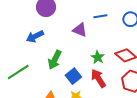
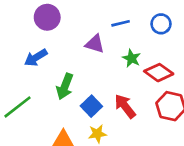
green star: (98, 57) -> (131, 58), moved

